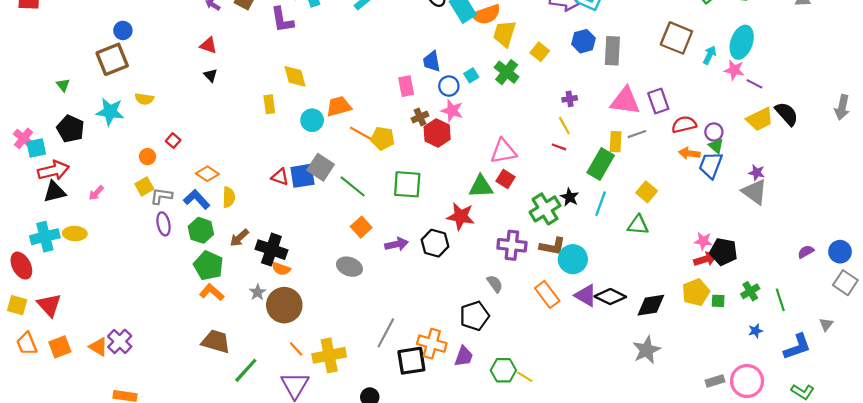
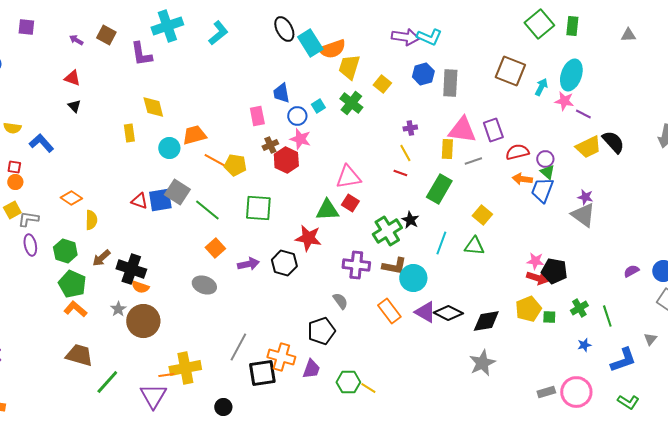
red square: (173, 141) -> (14, 167), moved, turned -32
yellow rectangle: (616, 142) -> (447, 149), moved
blue L-shape: (197, 199) -> (41, 143), moved
cyan line: (601, 204) -> (441, 243), moved
red arrow: (705, 259) -> (537, 278), turned 35
orange line: (296, 349) -> (166, 375), moved, turned -56

